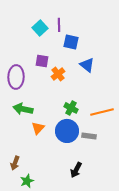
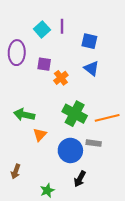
blue square: (71, 42) -> (89, 41), moved
purple ellipse: (16, 77) -> (17, 53), moved
green cross: (71, 108) -> (75, 114), size x1.6
blue circle: (67, 131) -> (70, 150), moved
green star: (27, 181) -> (47, 190), moved

